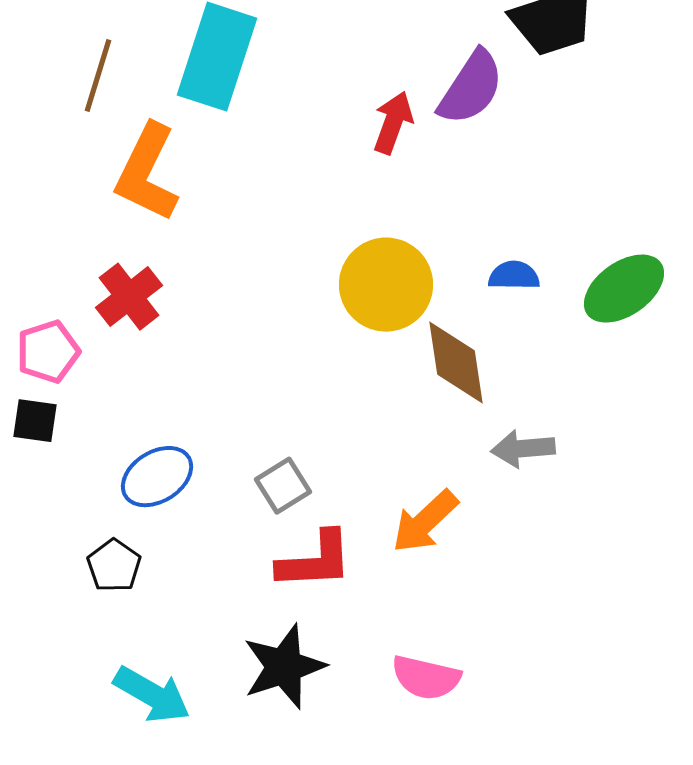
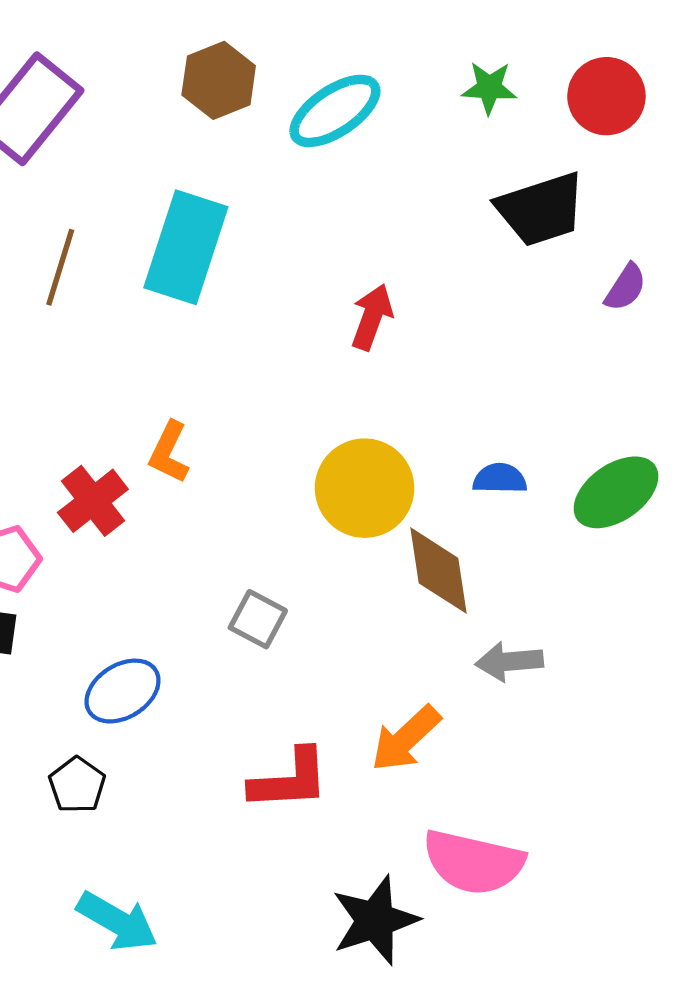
purple semicircle: (471, 88) -> (626, 287), moved, size x0.6
orange L-shape: (147, 173) -> (169, 452), moved, size x0.6
gray square: (283, 486) -> (258, 619), moved, turned -30
black star: (284, 667) -> (375, 920), moved
pink semicircle: (426, 678) -> (473, 862), moved, size x1.4

